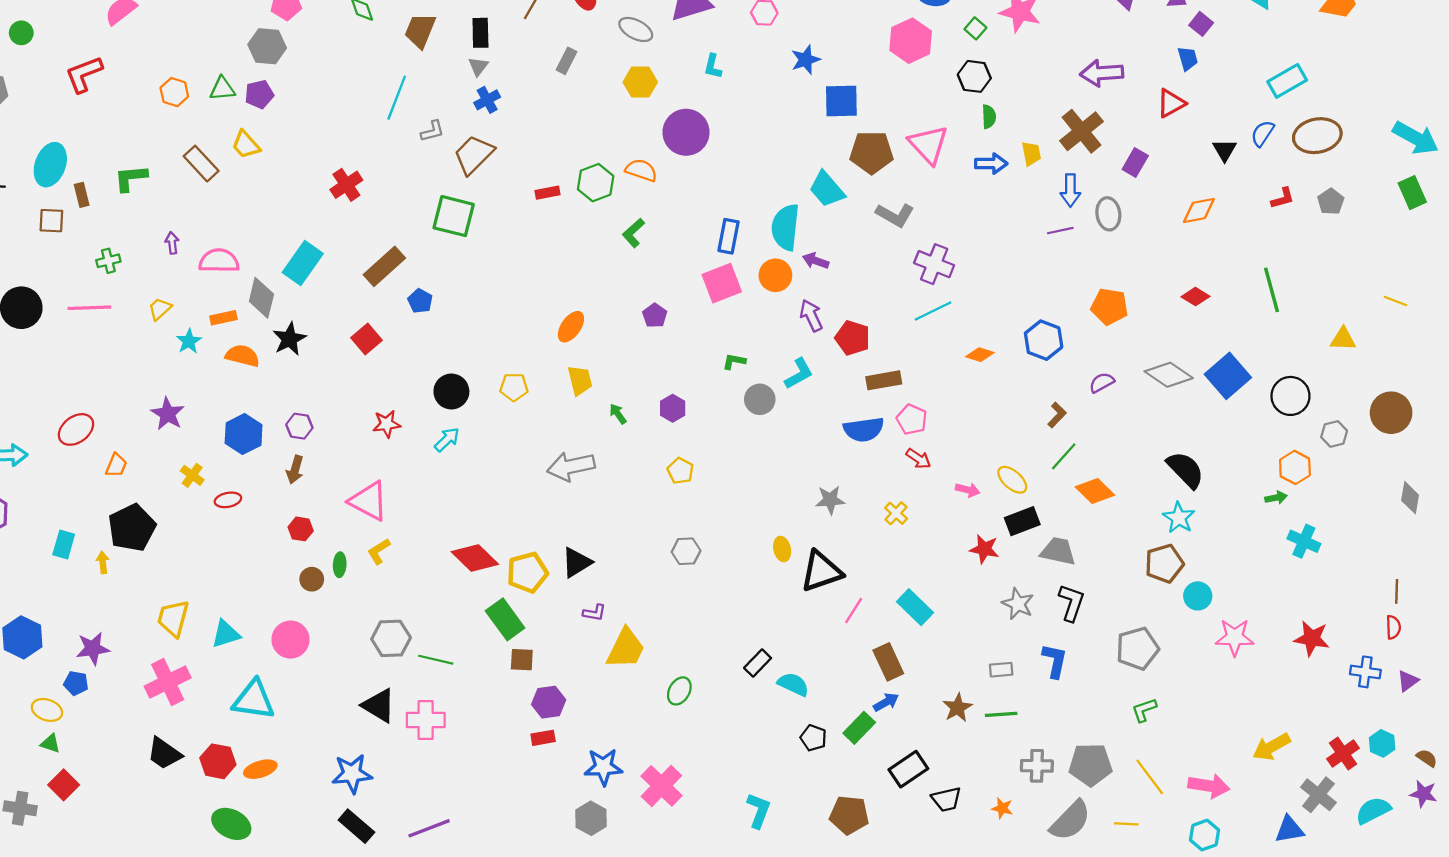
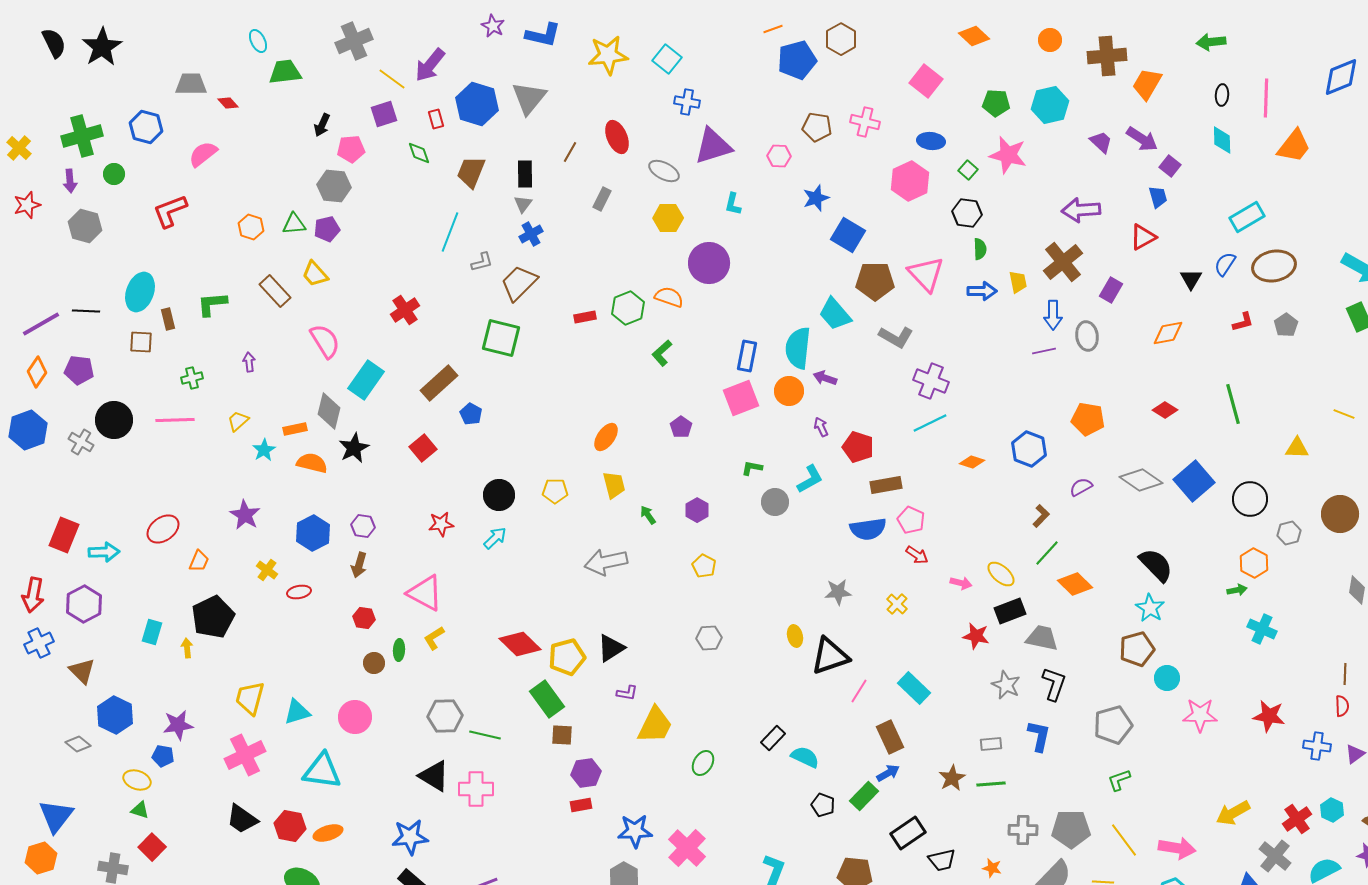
blue square: (841, 101) -> (848, 235), turned 32
pink semicircle: (219, 261) -> (325, 341), moved, turned 57
purple arrow: (811, 316) -> (821, 427), size x0.7

